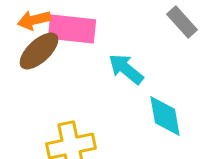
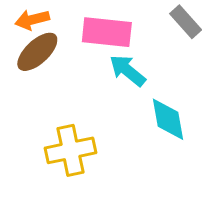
pink rectangle: (72, 29) -> (107, 32), moved

